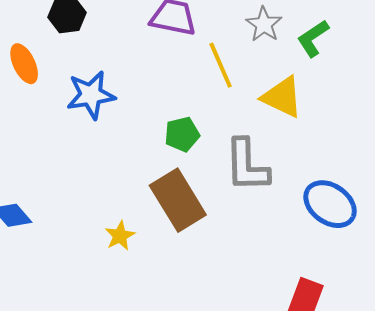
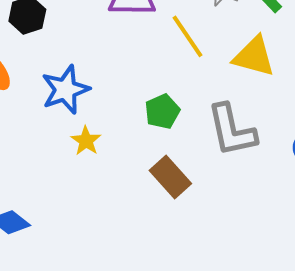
brown rectangle: (178, 200) -> (170, 177), size x0.7
yellow star: (120, 236) -> (86, 141), moved

